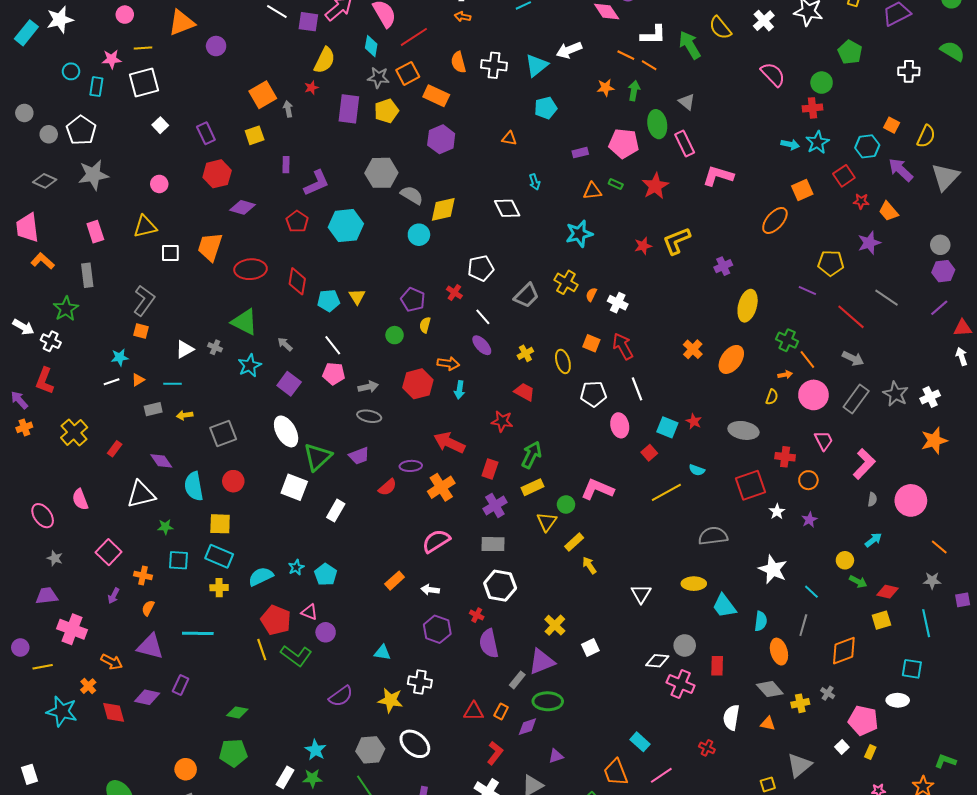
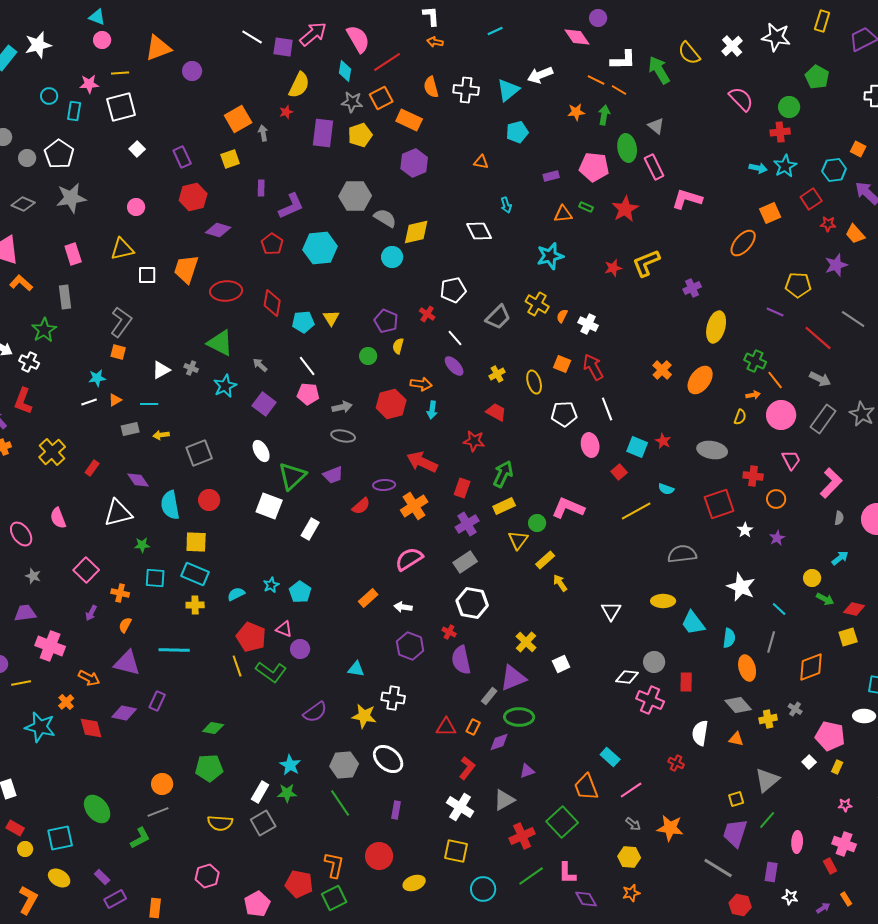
white ellipse: (286, 431) -> (261, 451), size x0.7
gray rectangle: (493, 544) -> (465, 562), turned -35
cyan semicircle: (261, 577) -> (236, 594), size x0.7

